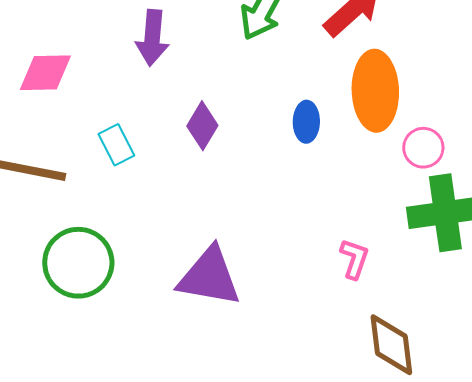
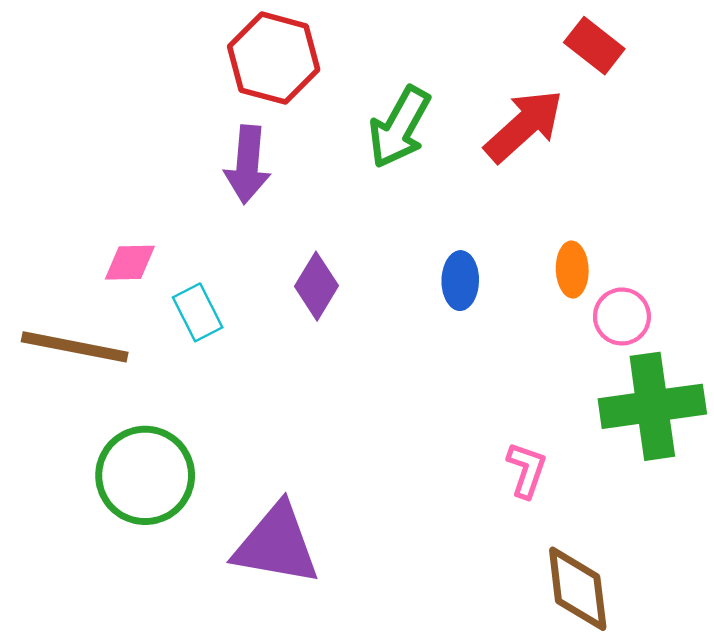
pink diamond: (45, 73) -> (130, 263), moved, size x0.7
orange ellipse: (375, 91) -> (572, 270), moved, size x0.5
purple triangle: (209, 277) -> (276, 545), moved

